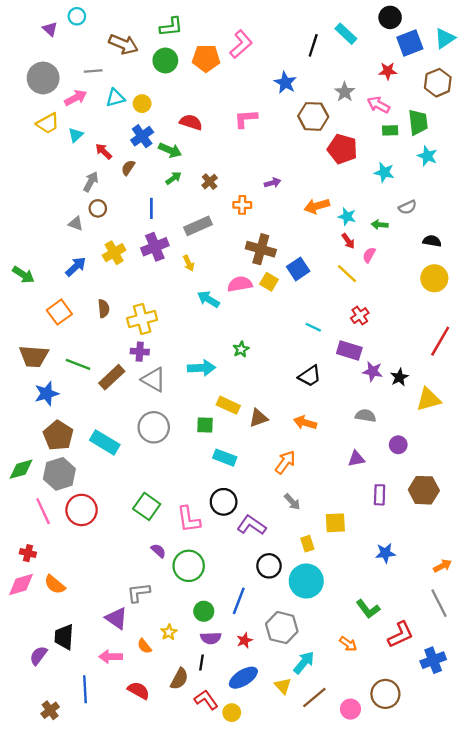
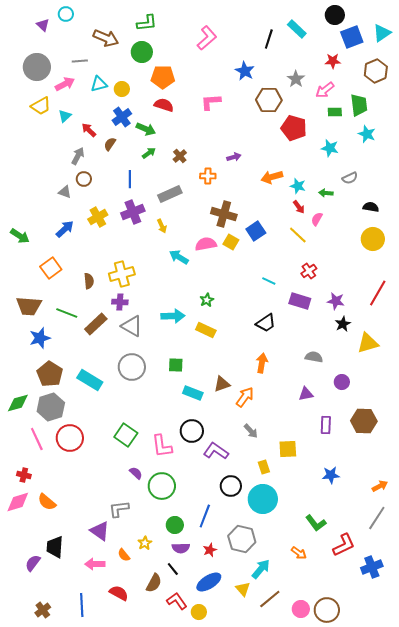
orange pentagon: (206, 58) -> (163, 77), moved
pink arrow: (378, 105) -> (325, 90), turned -66
brown semicircle: (104, 309) -> (89, 281), moved
purple star: (373, 371) -> (336, 301), moved
yellow rectangle: (228, 405) -> (206, 330), moved
brown triangle: (259, 418) -> (222, 384), moved
orange arrow: (305, 423) -> (262, 363), turned 84
gray line: (439, 603) -> (377, 518), turned 60
black line: (201, 663) -> (173, 569), turned -48
blue line: (85, 689) -> (82, 605), moved
brown circle: (385, 694) -> (327, 610), moved

